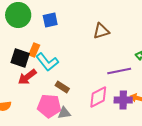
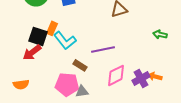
purple line: (119, 71) -> (103, 49), moved
red arrow: (27, 77) -> (32, 52), moved
purple cross: (123, 100) -> (141, 78), turned -30

